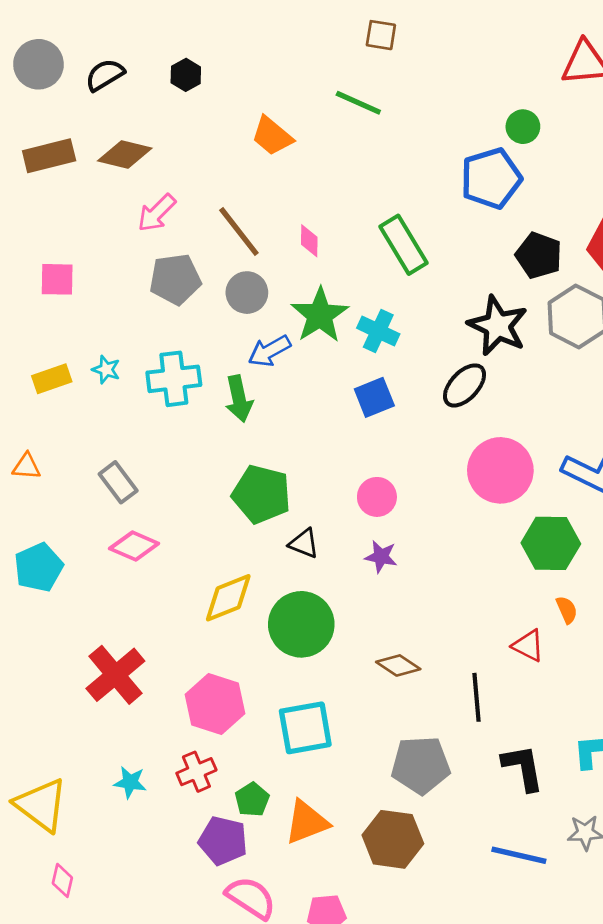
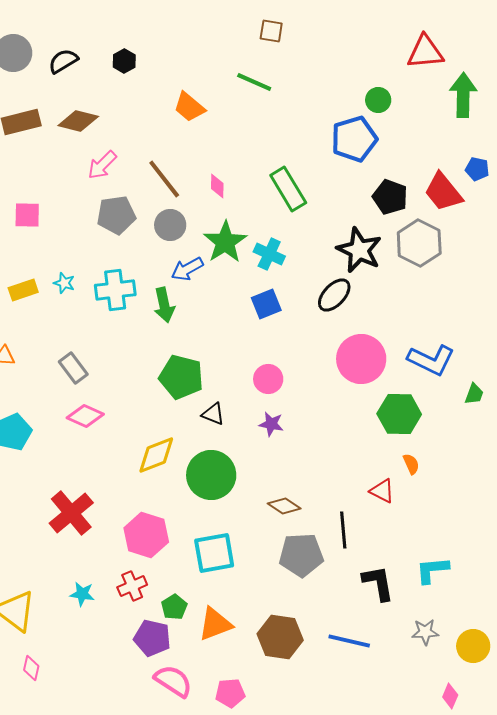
gray pentagon: (421, 765) -> (301, 555), moved
blue line: (519, 855) -> (349, 641), moved

